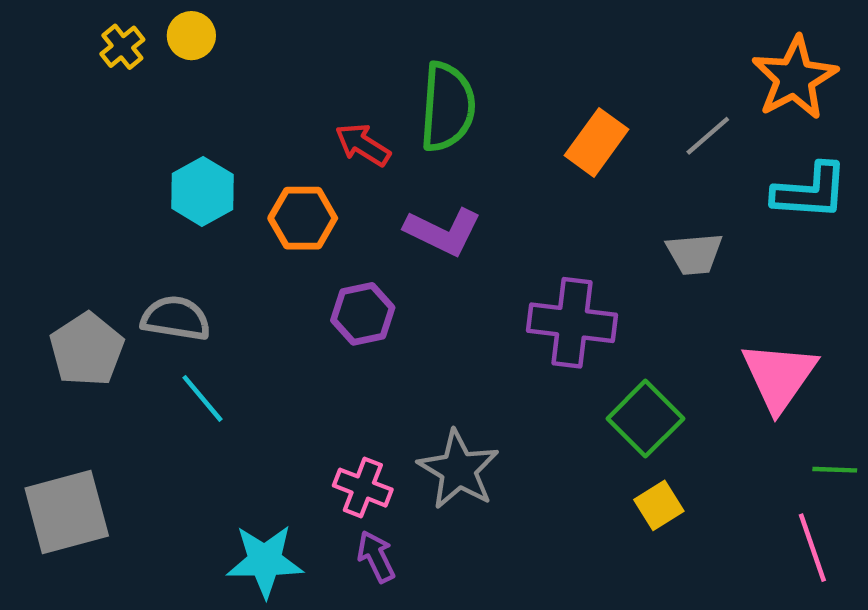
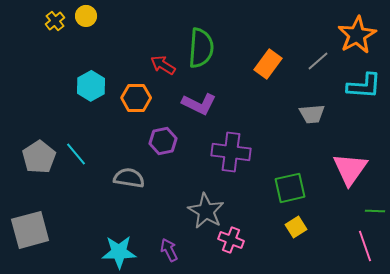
gray semicircle: (176, 318) -> (129, 178), moved
purple cross: (572, 323) -> (231, 152), moved
cyan line: (202, 398) -> (76, 154), moved
green square: (645, 419) -> (290, 188), turned 32
pink cross: (363, 488) -> (231, 240), moved

